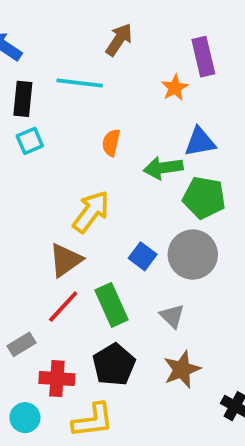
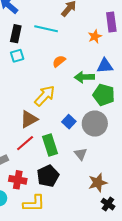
orange semicircle: (111, 143) -> (59, 61), turned 32
brown star: (182, 369) -> (98, 183), moved

